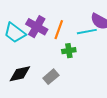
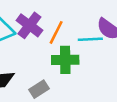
green cross: (69, 51) -> (65, 60), size x1.5

